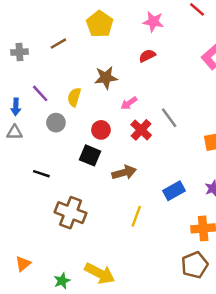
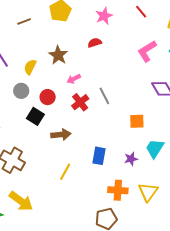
pink star: (153, 22) -> (104, 16), turned 30
brown star: (106, 78) -> (58, 55), turned 30
gray circle: (56, 123) -> (21, 91), moved
blue rectangle: (174, 191) -> (99, 156), turned -60
yellow arrow: (100, 273) -> (21, 201), moved

